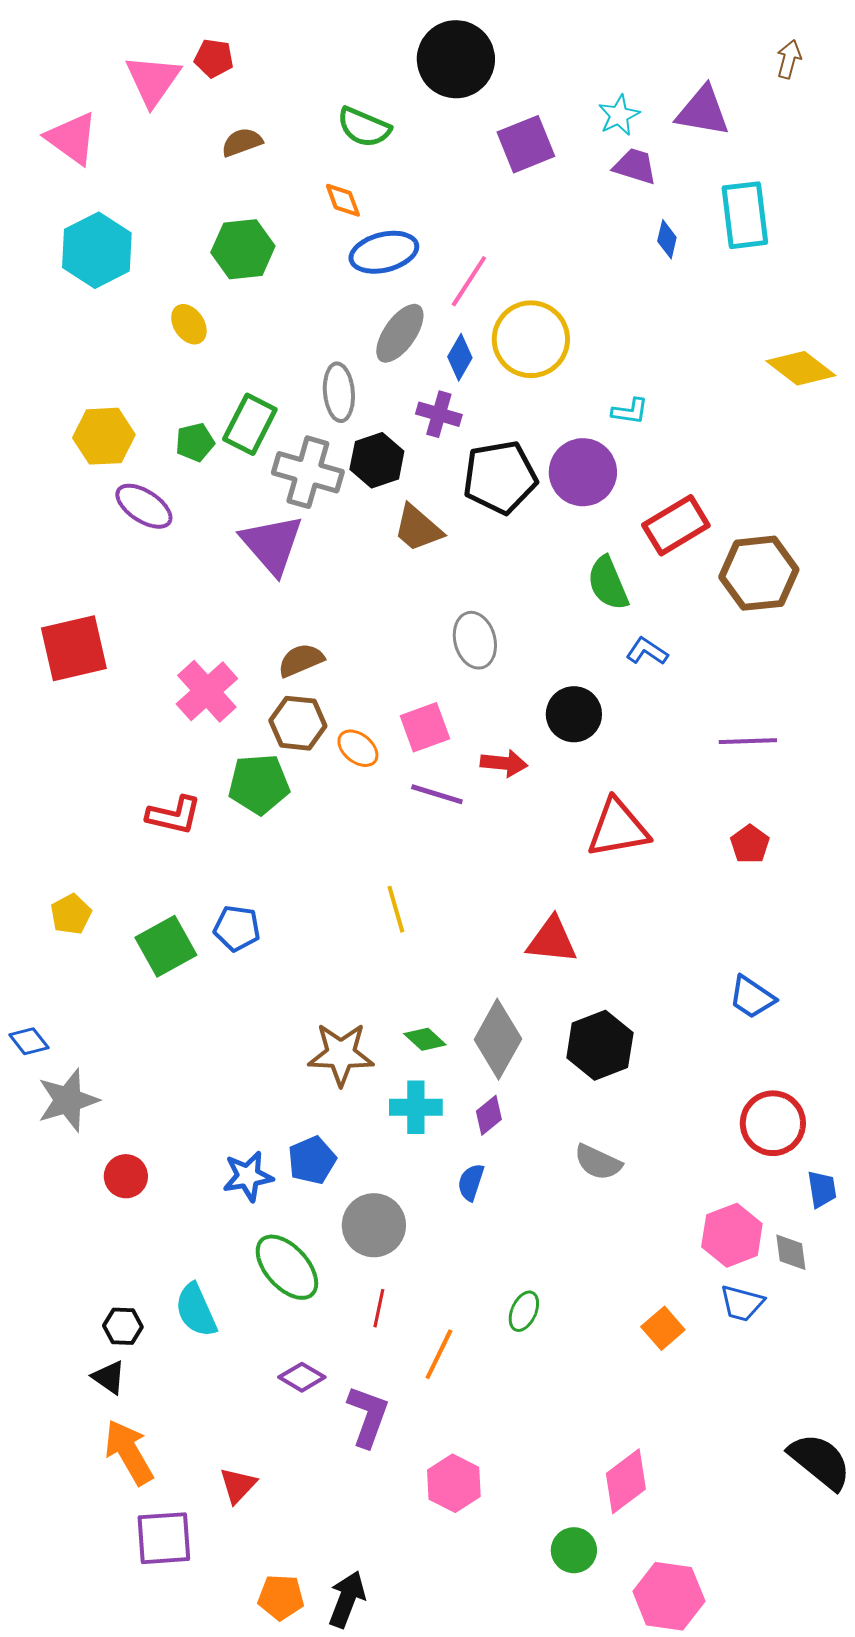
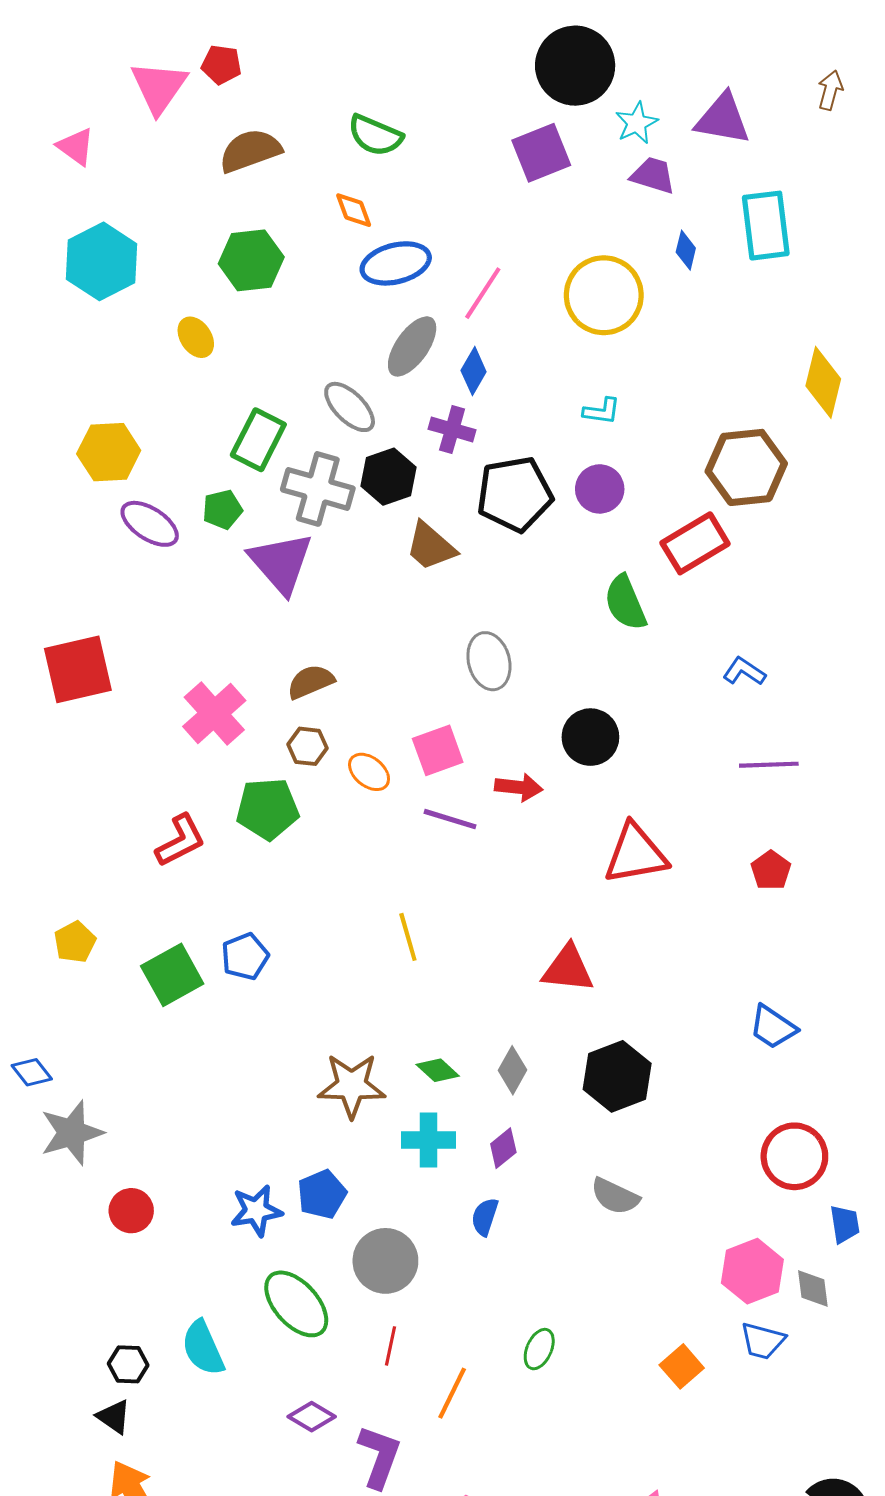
black circle: (456, 59) -> (575, 66), moved
brown arrow: (789, 59) -> (830, 90), moved
pink triangle: (72, 138) -> (76, 147), size x0.7
brown semicircle: (242, 142) -> (250, 151), size x1.5
yellow circle: (531, 339) -> (604, 295), moved
yellow diamond: (801, 368) -> (823, 382), turned 66
gray ellipse: (339, 392) -> (350, 407), turned -40
cyan L-shape: (630, 411) -> (602, 411), moved
green pentagon: (195, 442) -> (222, 509), moved
purple circle: (583, 472) -> (600, 489), size x0.7
brown hexagon: (759, 573) -> (746, 467), moved
blue L-shape: (647, 651) -> (744, 671), moved
brown hexagon: (298, 723) -> (308, 746), size x0.7
red L-shape: (174, 815) -> (180, 841), turned -40
blue pentagon: (237, 928) -> (245, 956), turned -30
gray diamond: (498, 1039) -> (513, 1070), size x0.6

